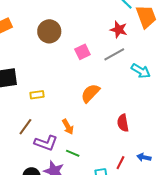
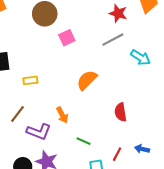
pink square: (82, 52) -> (67, 38), moved
green line: (73, 153) -> (84, 141), moved

